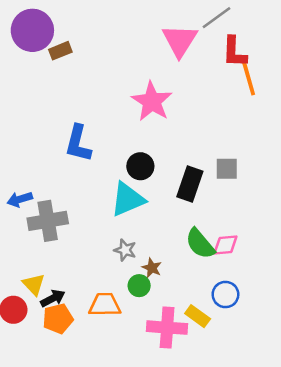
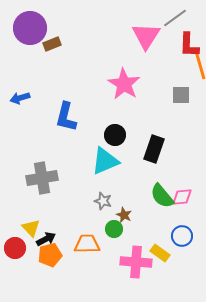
gray square: (227, 169) -> (181, 95), moved
blue arrow: (20, 199) -> (20, 98), moved

